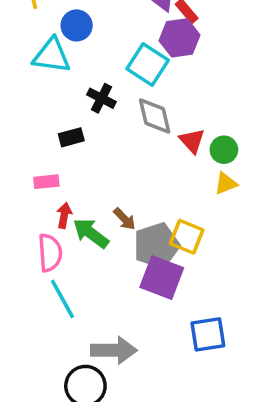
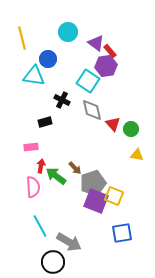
yellow triangle: (226, 183) -> (137, 155), moved, turned 32
yellow square: (187, 237) -> (114, 196), moved
cyan line: (62, 299) -> (40, 226), moved
gray arrow: (114, 350) -> (69, 242), turned 30

